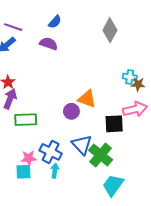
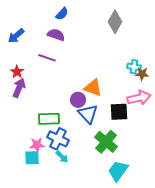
purple line: (13, 27) -> (47, 58), moved
green rectangle: (26, 120) -> (49, 119), moved
blue triangle: (82, 145) -> (88, 114), moved
cyan arrow: (55, 171) -> (62, 157), turned 128

